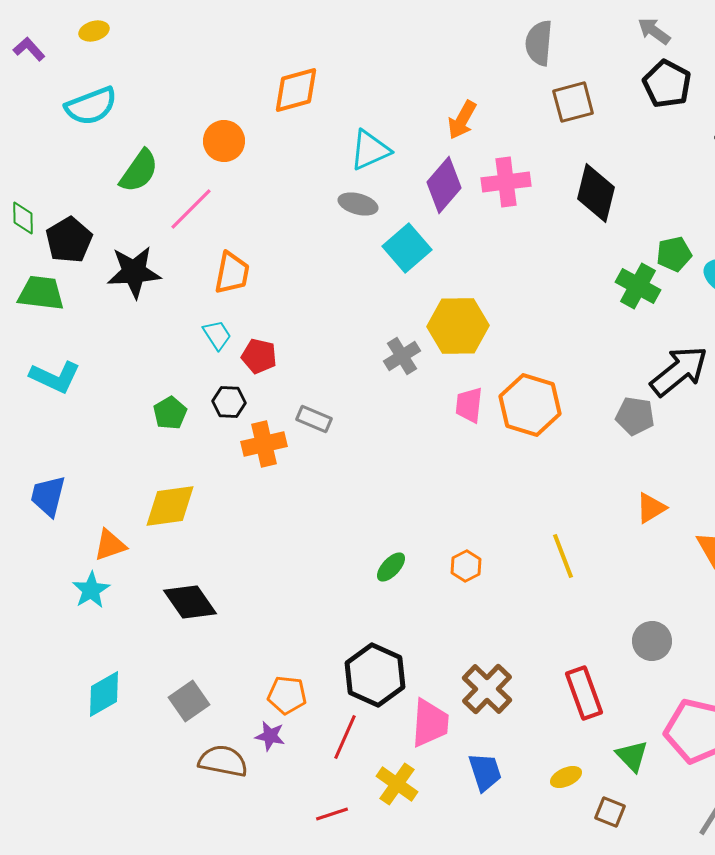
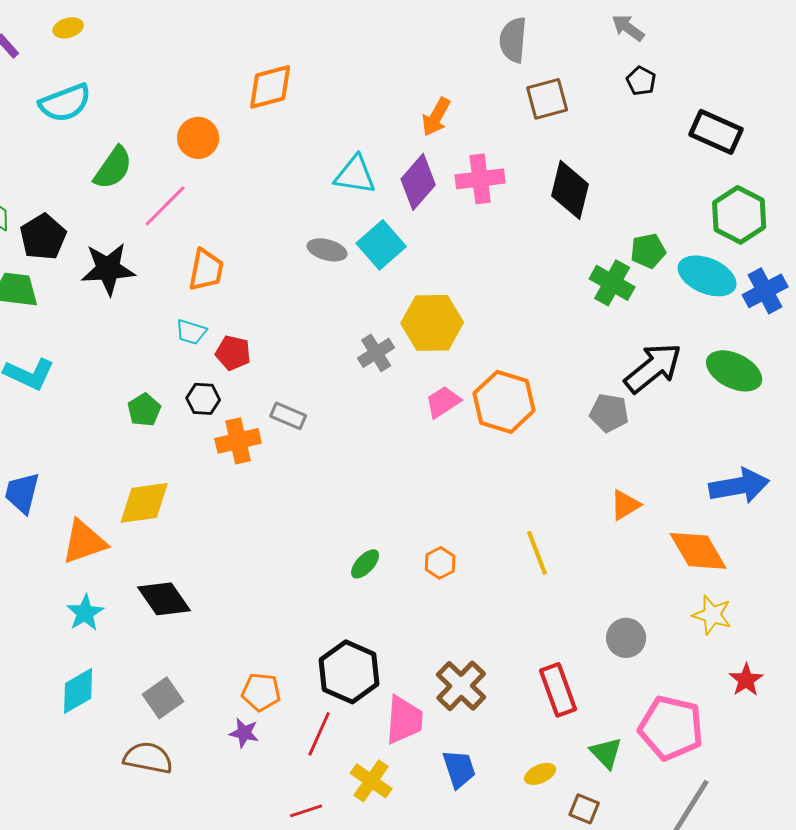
black pentagon: (667, 84) -> (641, 81), size x0.6
cyan triangle: (370, 150) -> (355, 175), moved, turned 33
gray ellipse: (358, 204) -> (327, 250), moved
cyan trapezoid: (217, 335) -> (191, 332), turned 140
pink trapezoid: (469, 405) -> (443, 402), turned 51
orange triangle: (110, 545) -> (84, 542), size x1.4
cyan star: (91, 590) -> (85, 613), moved
brown semicircle: (223, 761) -> (148, 758), moved

